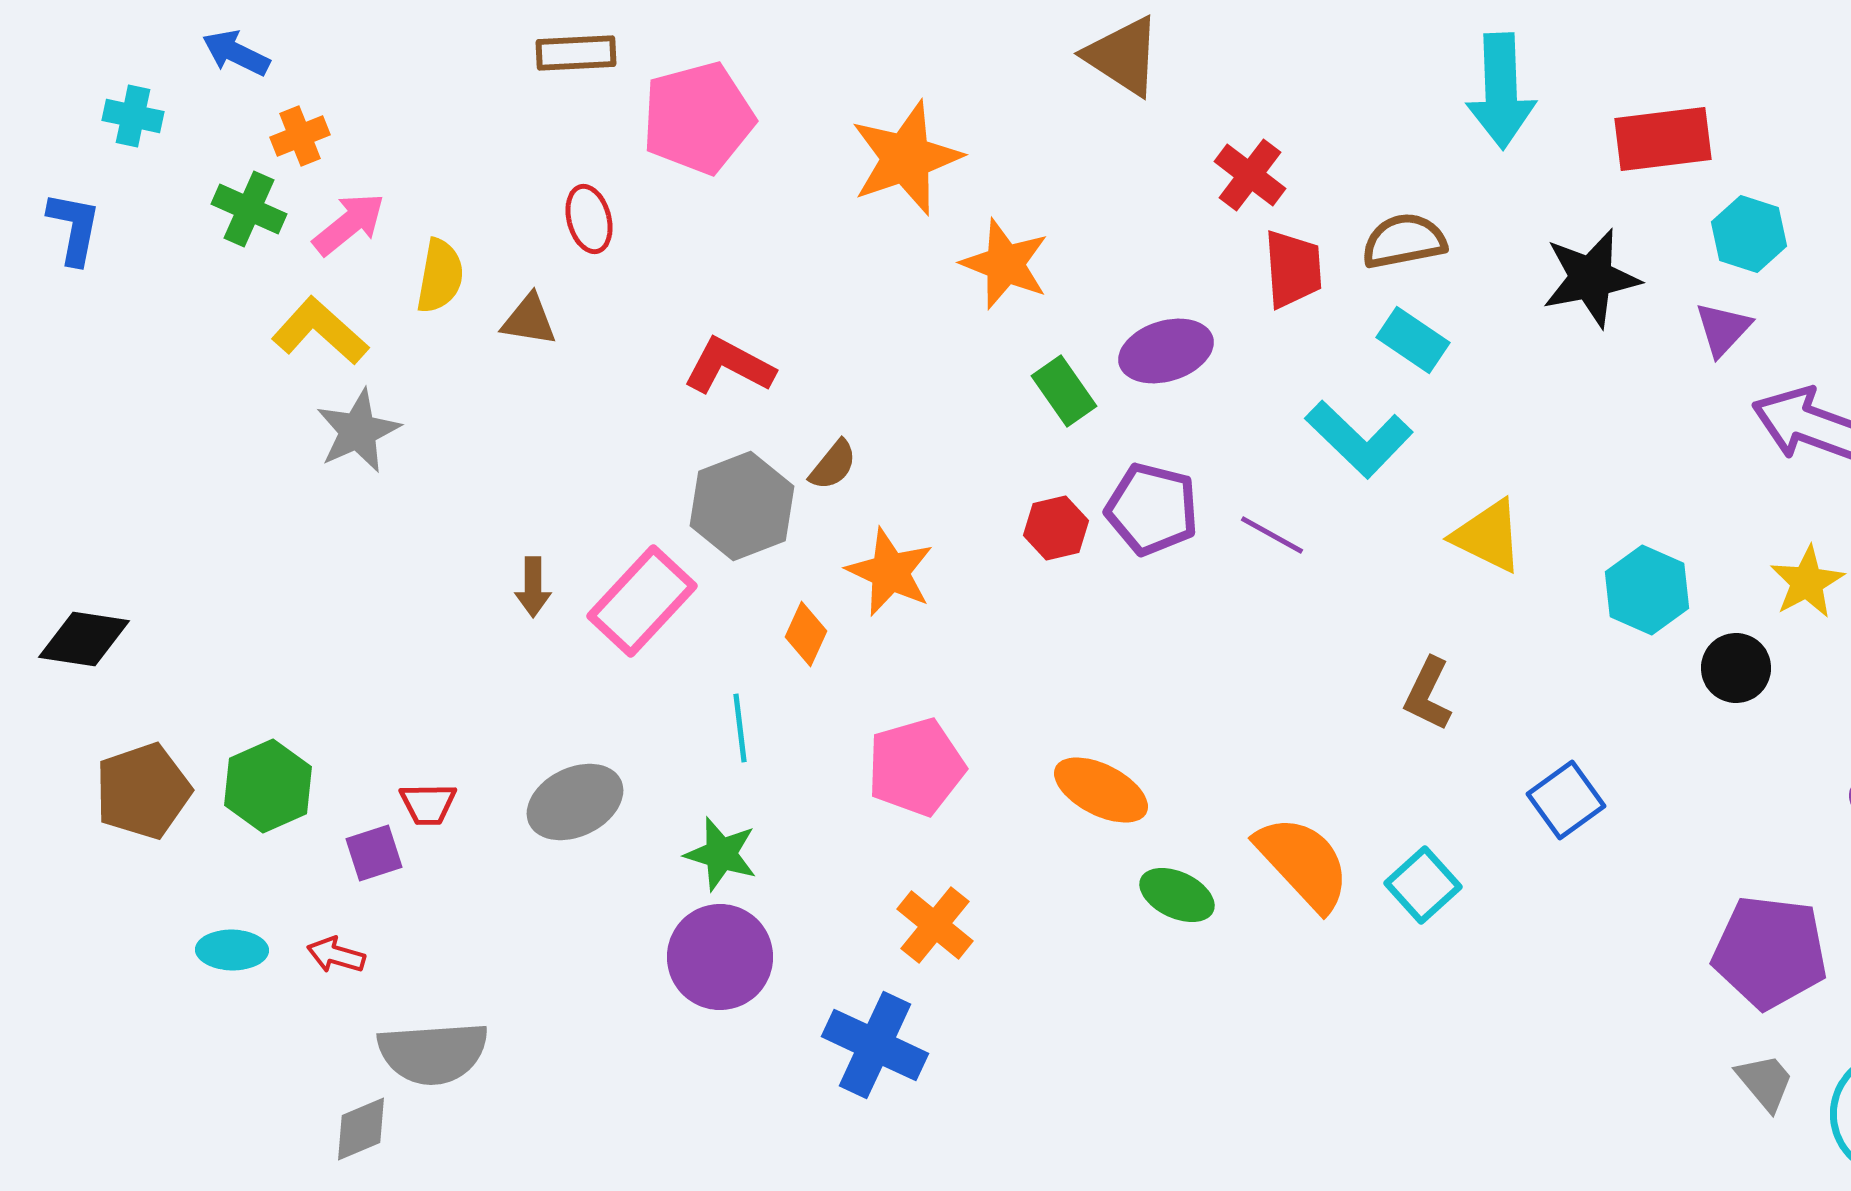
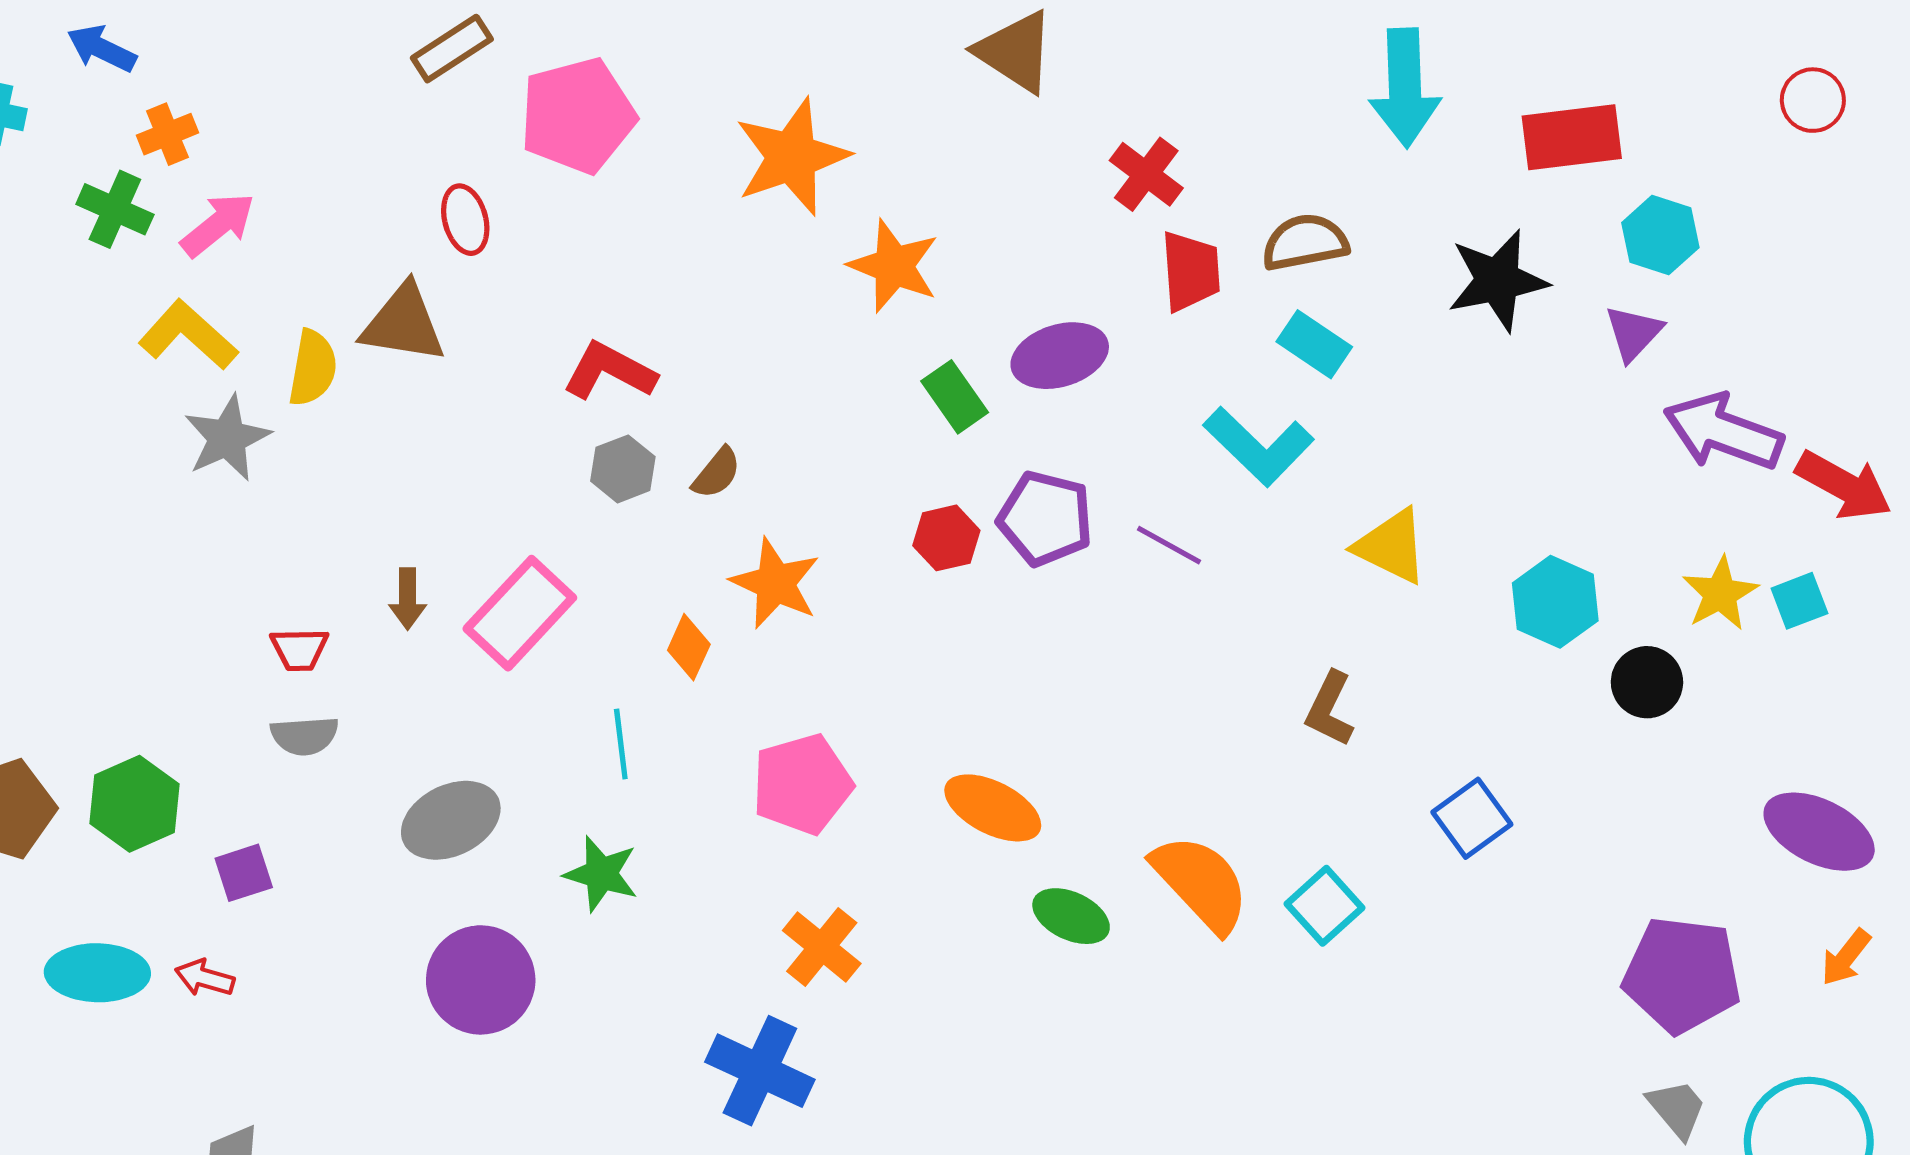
brown rectangle: (576, 53) -> (452, 49), turned -30
yellow semicircle: (440, 276) -> (313, 368), moved
brown triangle: (529, 320) -> (403, 324), size x1.5
gray hexagon: (742, 506) -> (623, 469), moved, size x0.6
red trapezoid: (428, 804) -> (299, 649), moved
cyan ellipse: (232, 950) -> (97, 973), size x1.4
purple circle: (720, 957) -> (481, 980), moved
gray semicircle: (433, 1053) -> (304, 736), moved, size x0.6

